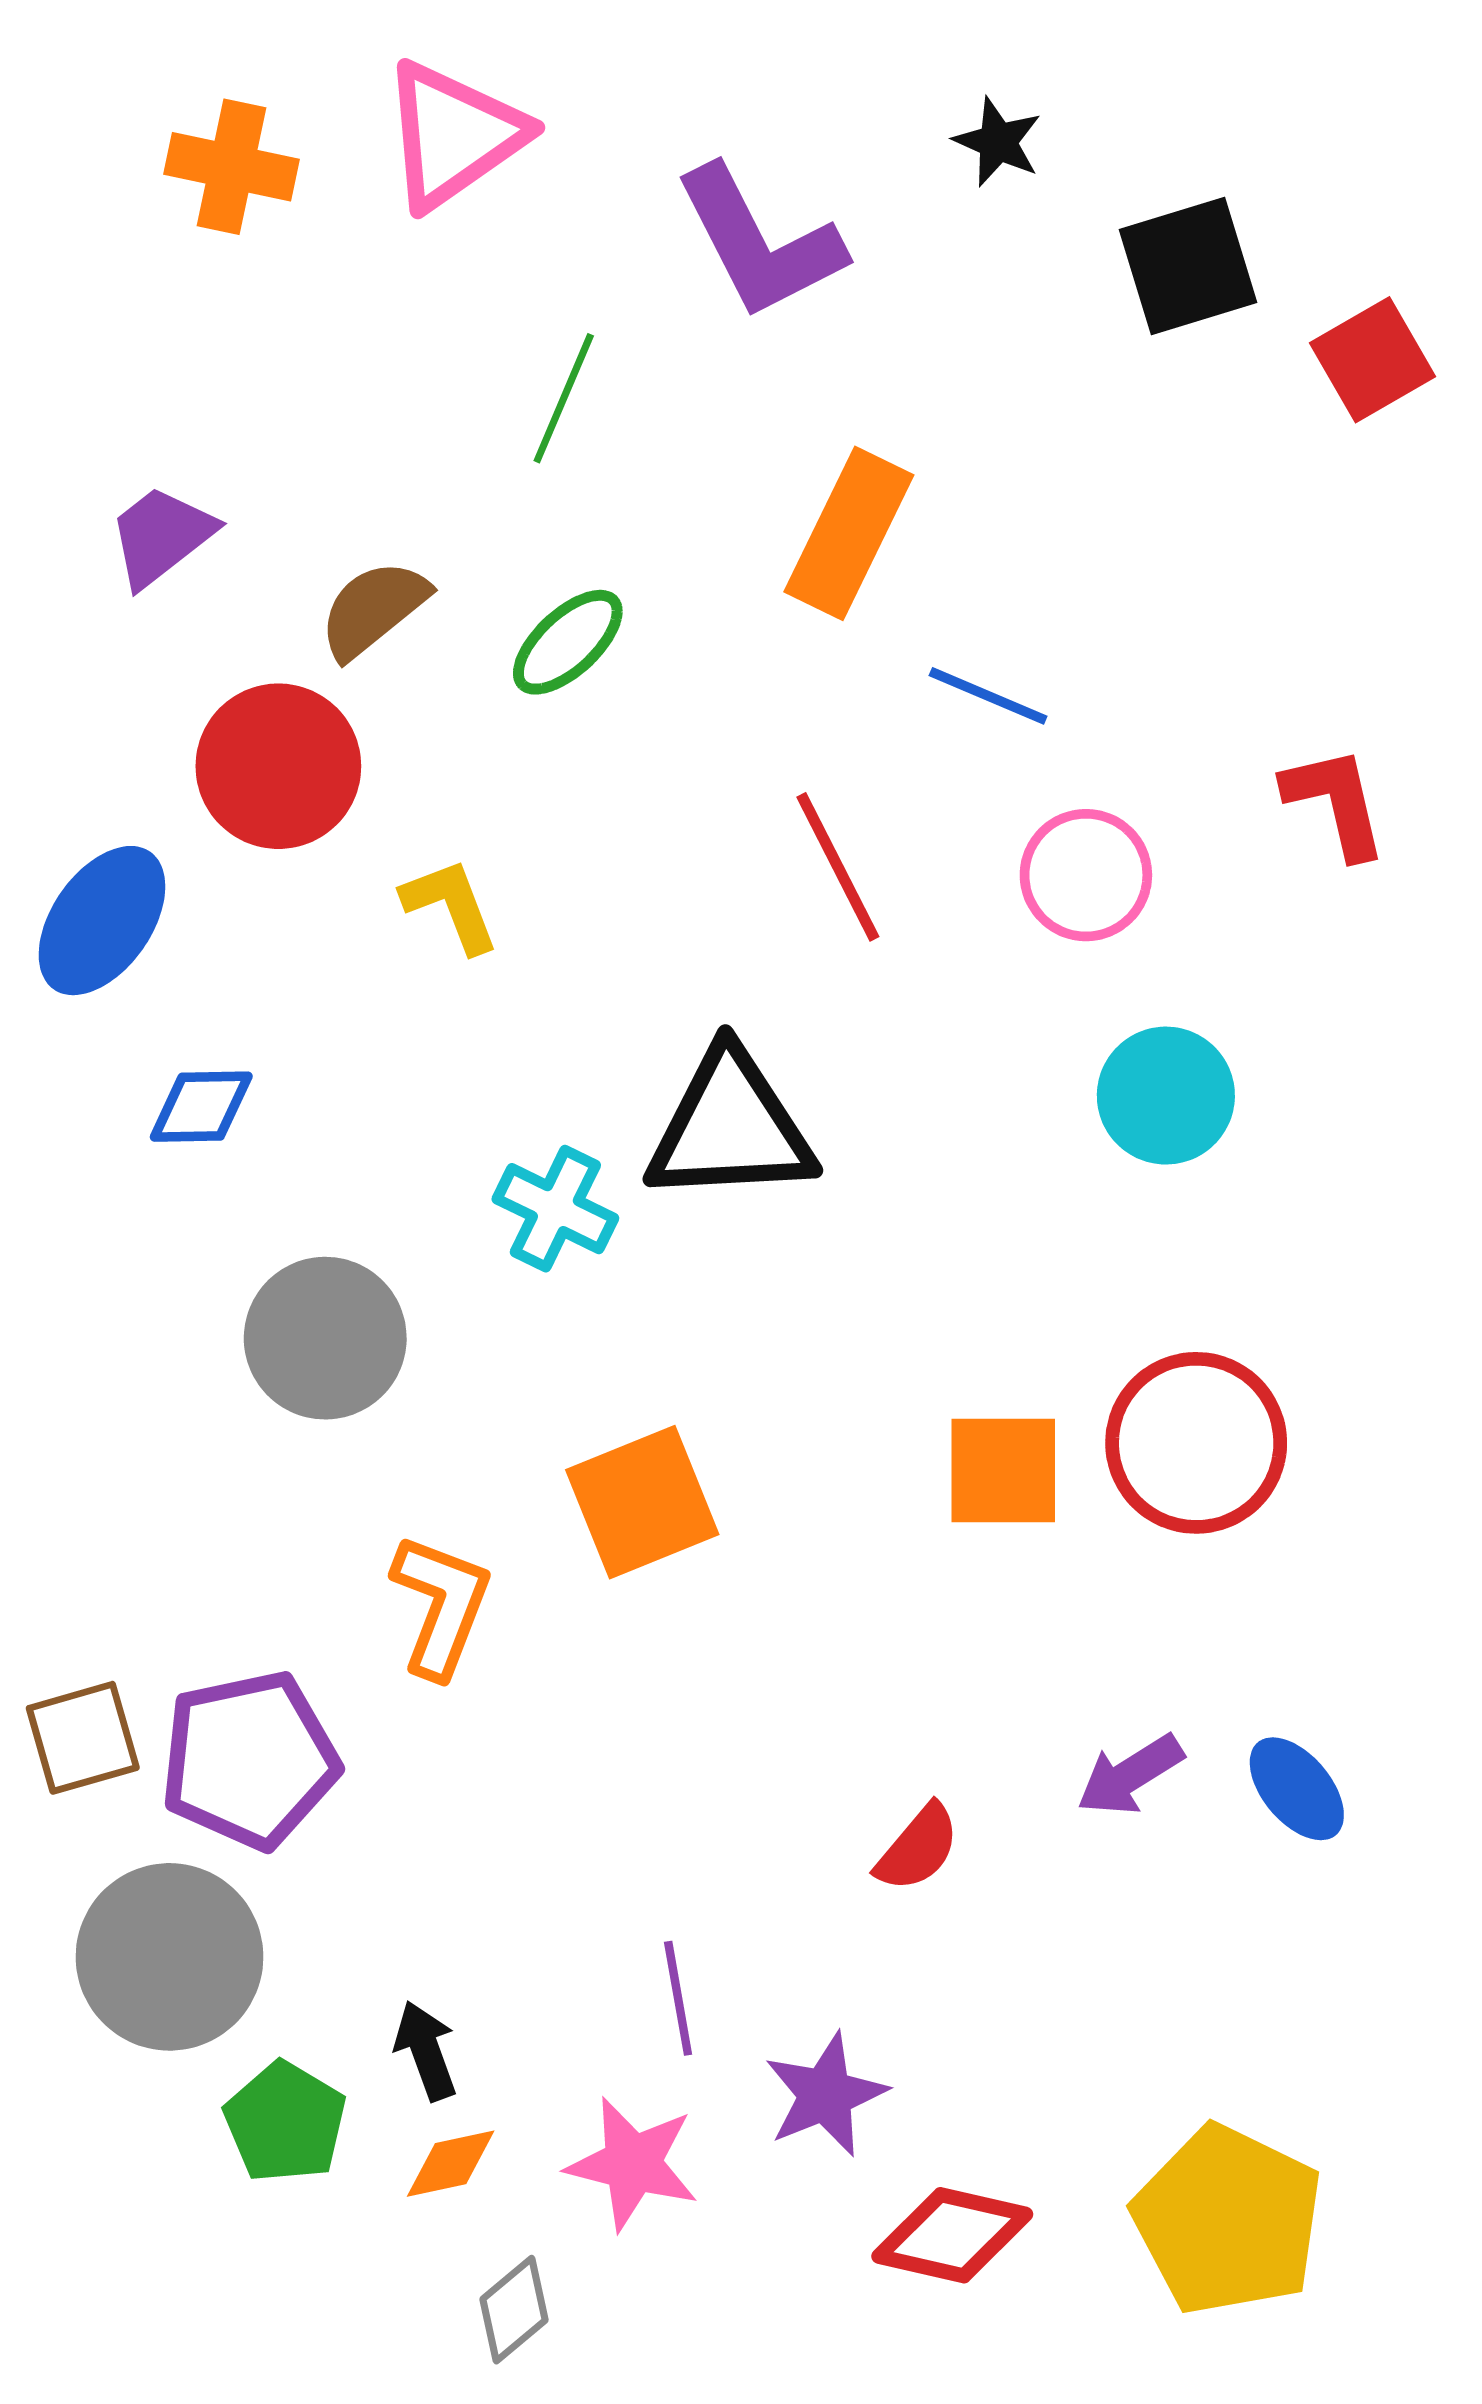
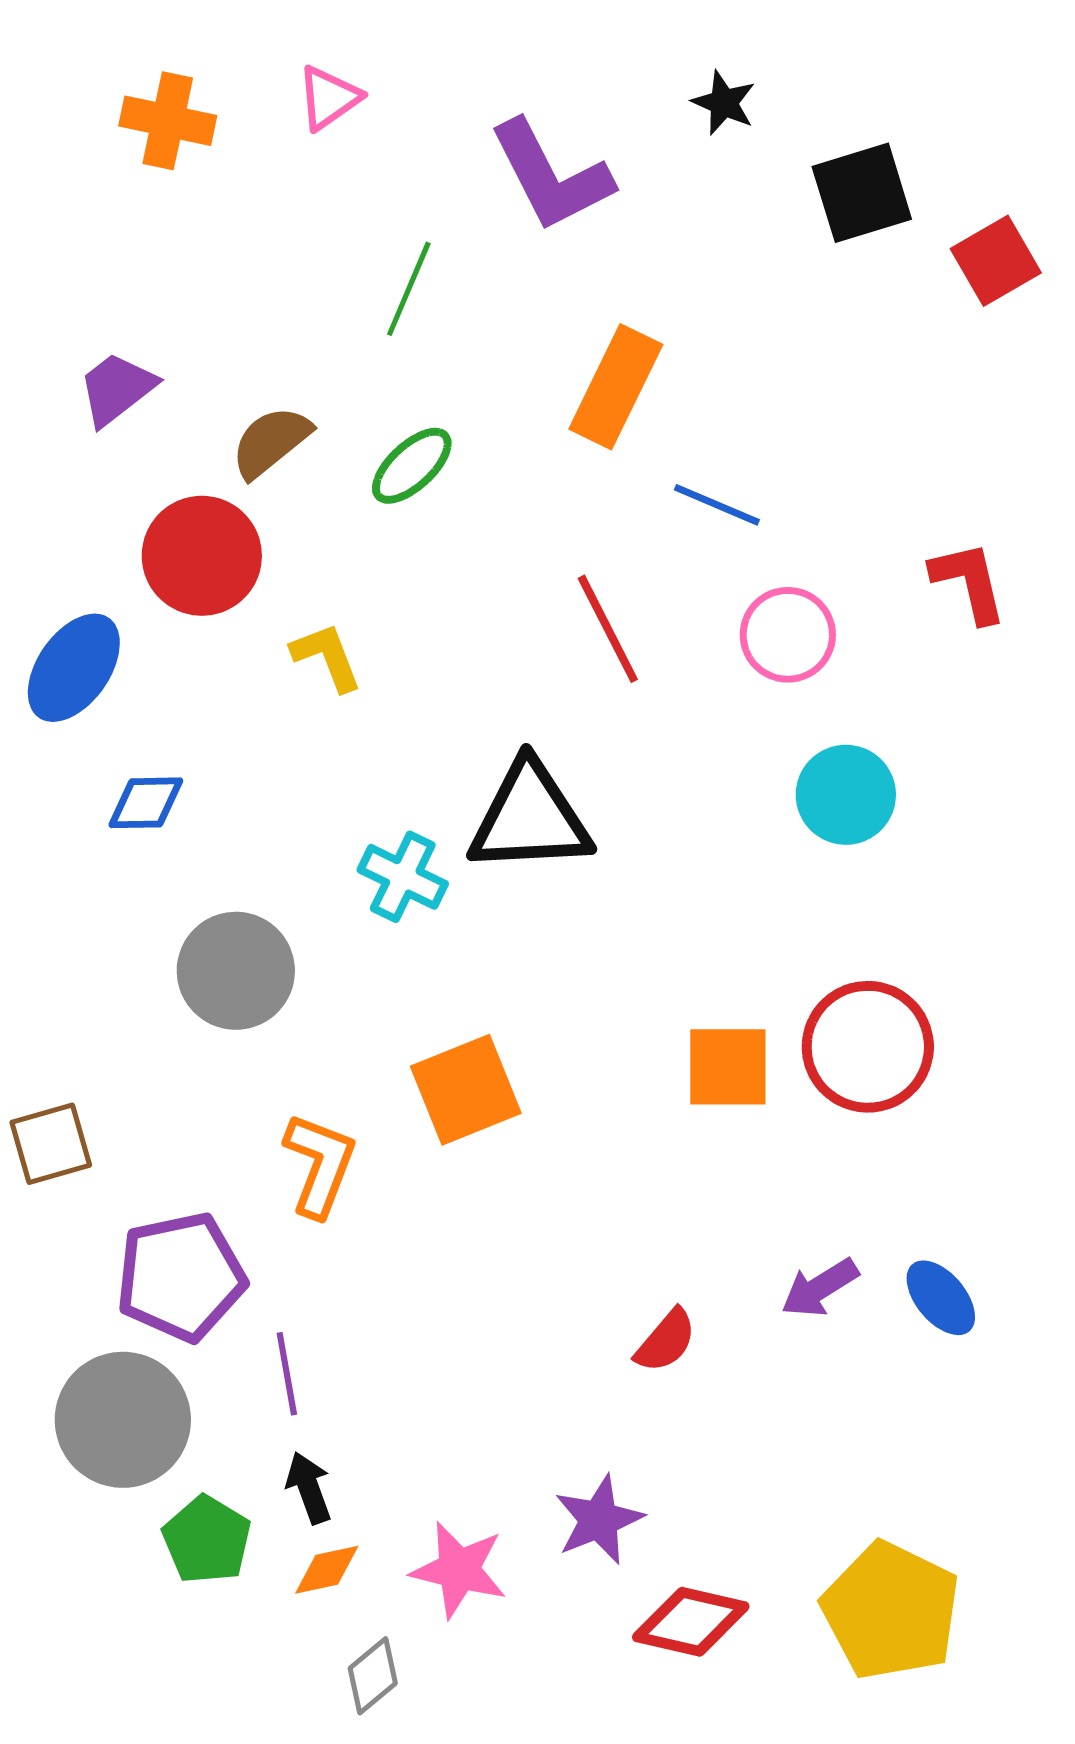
pink triangle: (453, 135) -> (329, 98), size x0.6
brown square: (83, 1738) -> (51, 1144), moved
purple line: (678, 1998) -> (287, 1374), moved

